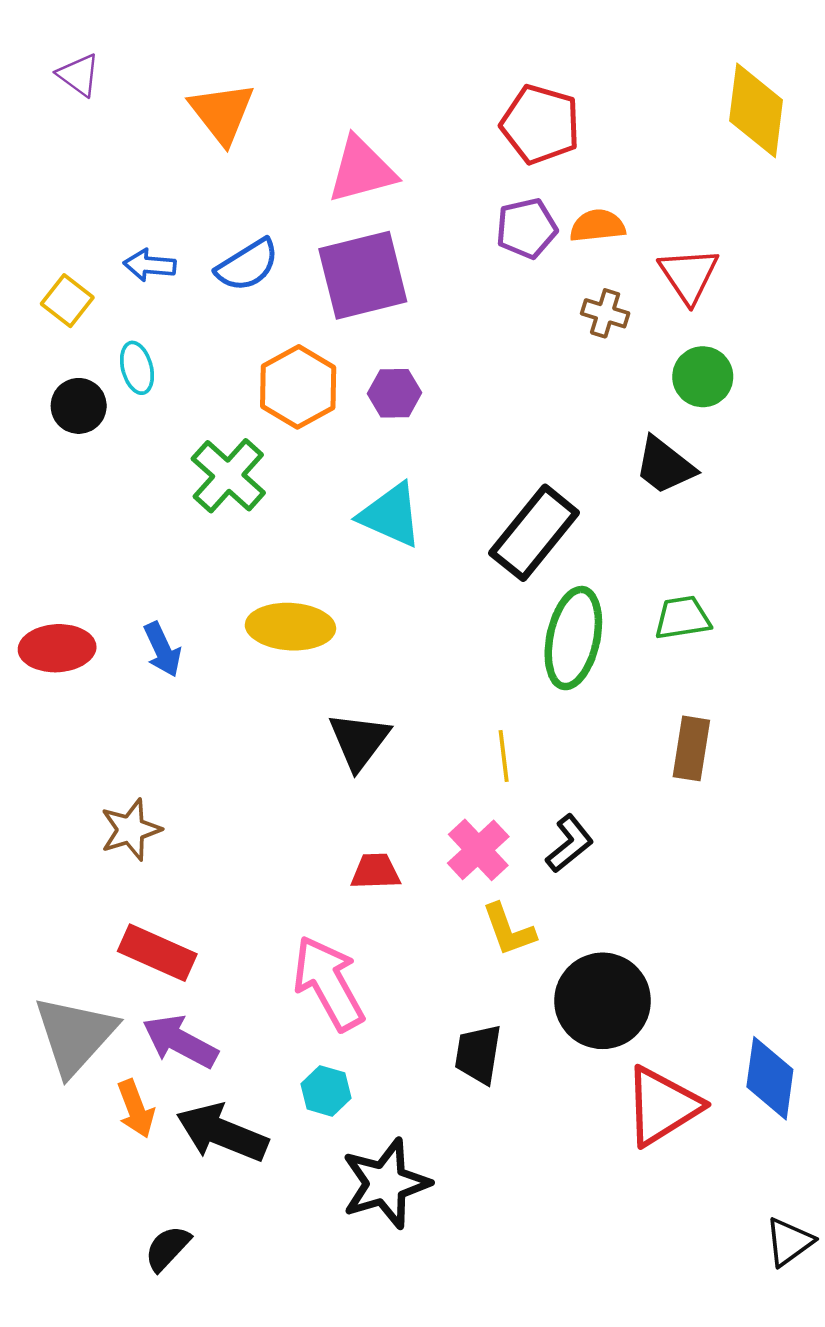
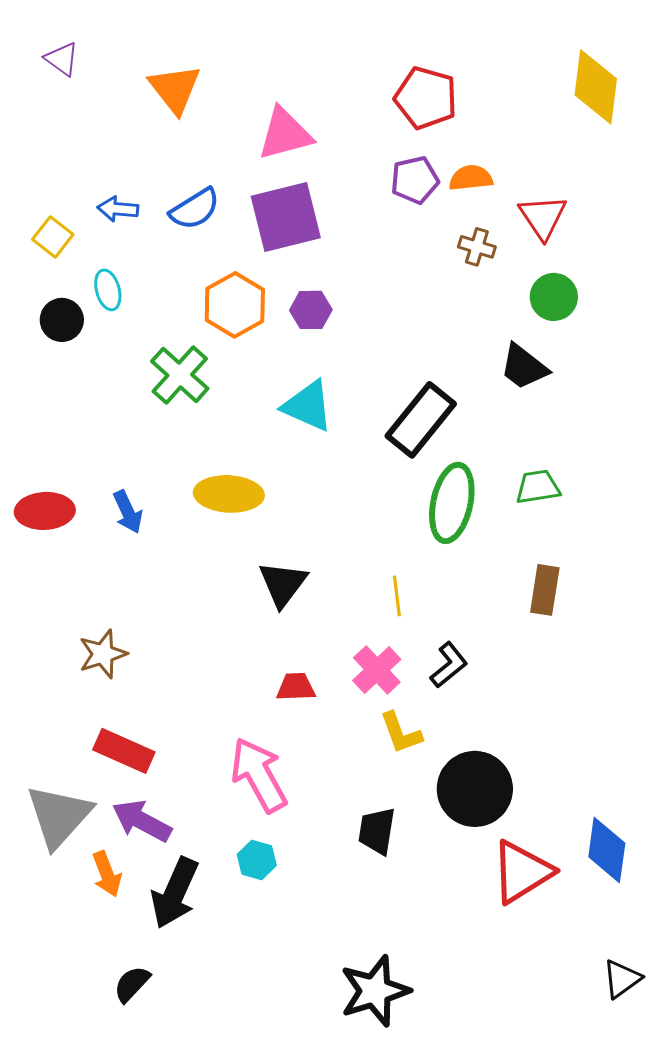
black arrow: (222, 1133) -> (175, 893), turned -88
black star: (386, 1184) -> (375, 991), moved

